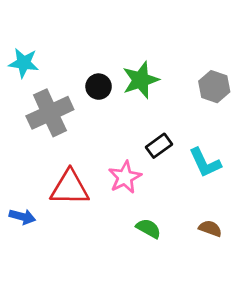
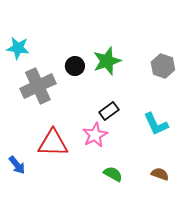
black rectangle: (159, 146) -> (109, 111), moved
blue arrow: (22, 217) -> (17, 165), turned 36

